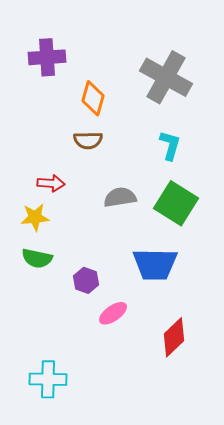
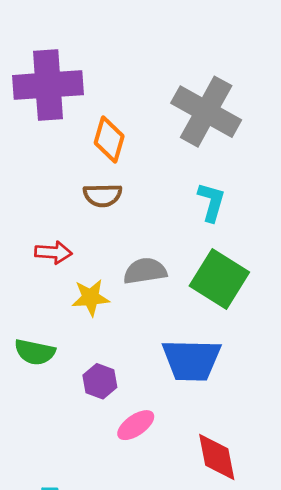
purple cross: (47, 57) -> (48, 85), size x1.4
yellow star: (35, 217) -> (91, 298), moved
red diamond: (174, 337) -> (217, 457), turned -57

